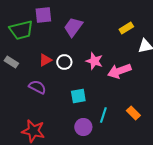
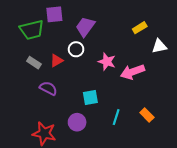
gray rectangle: (11, 62) -> (34, 63), moved
white circle: (64, 62) -> (76, 49), moved
purple circle: (83, 127) -> (77, 122), moved

